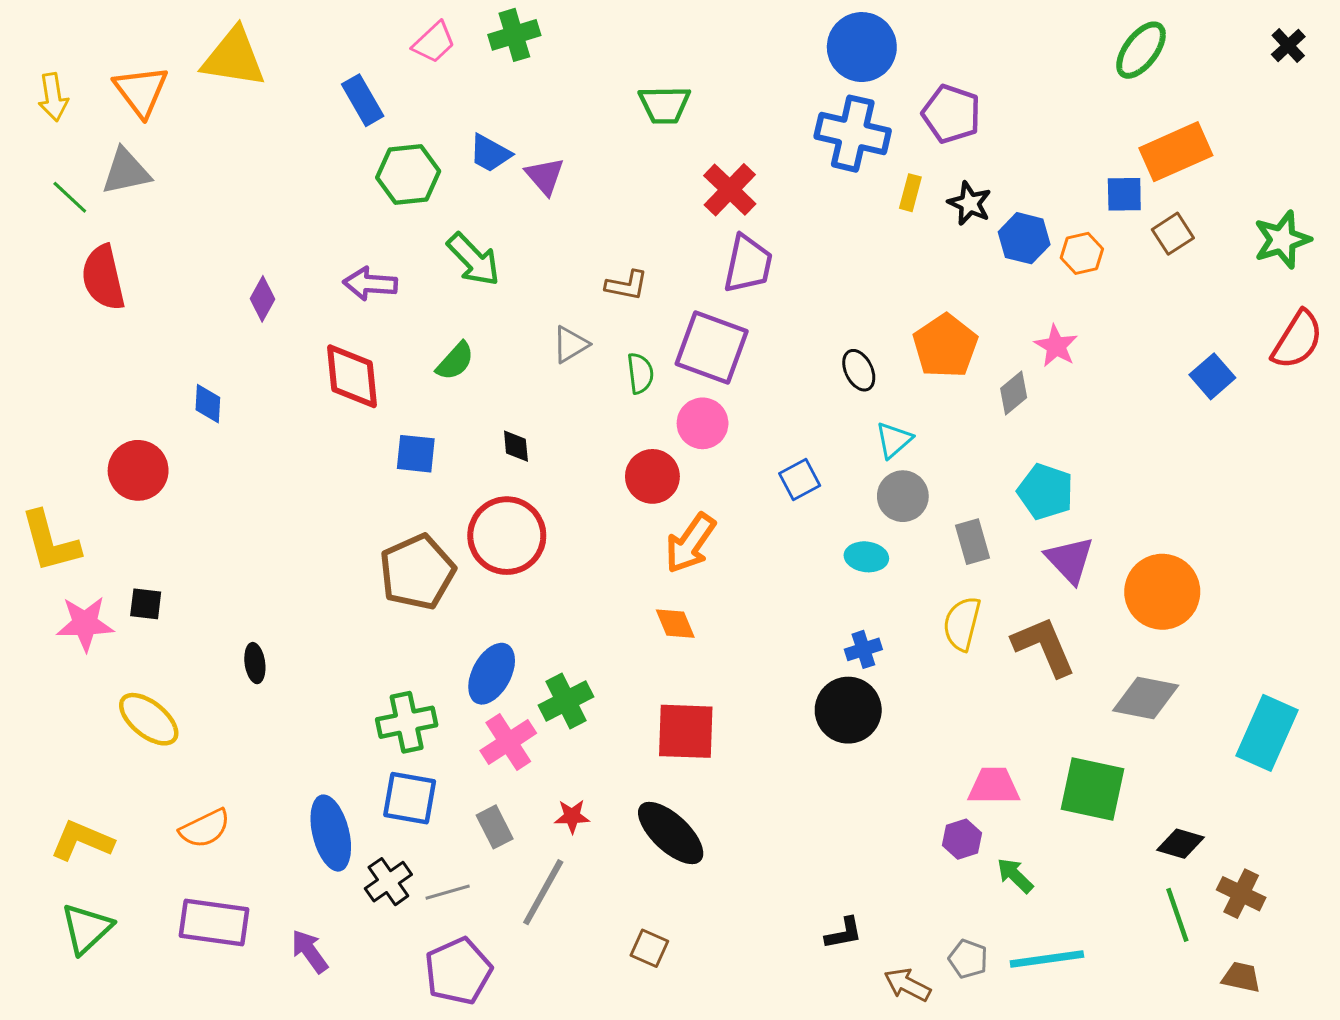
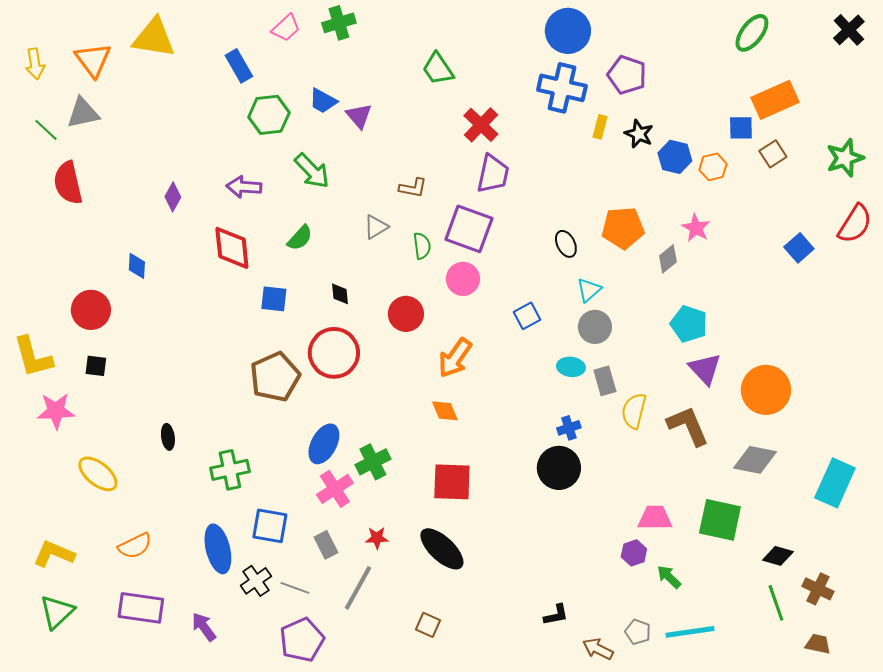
black cross: (1288, 46) -> (849, 30), size x1.4
green trapezoid: (665, 105) -> (438, 69), turned 57
orange pentagon: (945, 346) -> (623, 228), turned 30
red circle: (652, 476) -> (406, 314), moved
gray rectangle: (973, 542) -> (605, 381), moved
black square: (146, 604) -> (96, 366), moved
green cross: (407, 722) -> (230, 470), moved
gray line: (448, 892) -> (295, 588), turned 36

